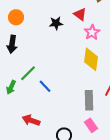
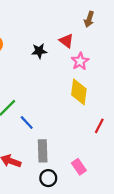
gray rectangle: (89, 100) -> (43, 151), moved

